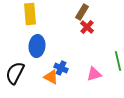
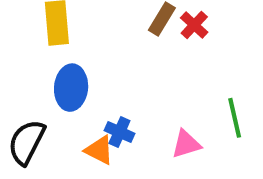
red cross: (87, 27) -> (194, 25), moved

